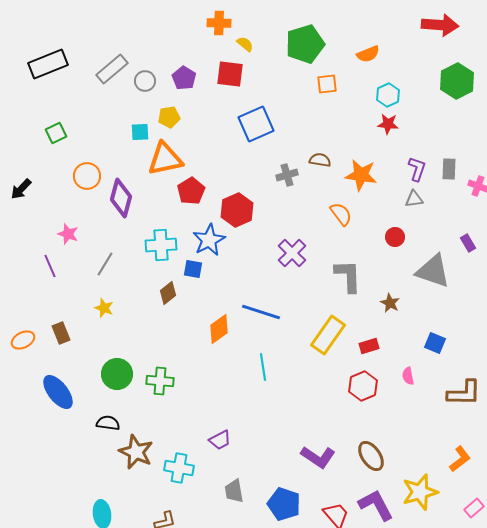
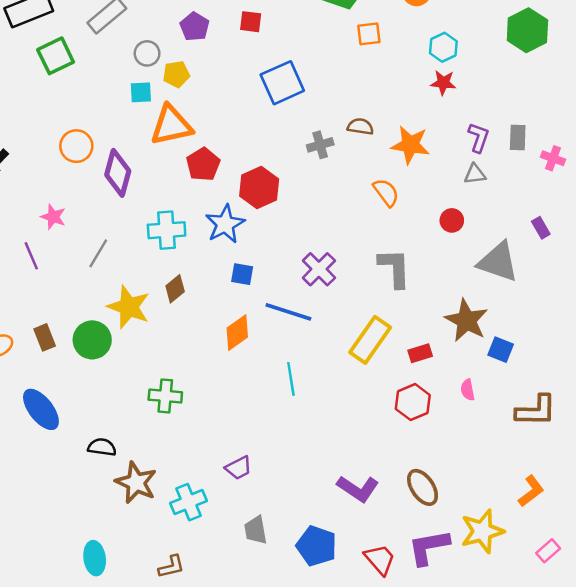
red square: (230, 74) -> (251, 22), size x0.7
gray circle: (145, 81) -> (147, 53), moved
green square: (56, 133) -> (56, 56), moved, size x1.4
purple cross: (292, 253) -> (319, 269), moved
blue square: (193, 269) -> (242, 274), moved
brown star: (390, 303) -> (466, 320), moved, size x1.8
yellow star: (104, 308) -> (129, 307), moved, size x1.8
green circle: (117, 374) -> (92, 340), moved
cyan cross: (179, 468) -> (188, 502), turned -32
purple L-shape: (376, 505) -> (429, 547), turned -72

